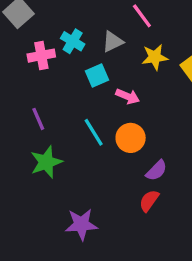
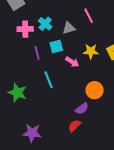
yellow star: (155, 57) -> (91, 51), moved
purple line: (38, 119) -> (37, 53), moved
orange circle: (131, 138) -> (94, 90), moved
green star: (46, 162) -> (17, 93), turned 30

